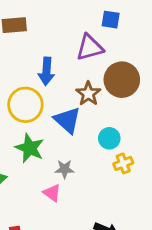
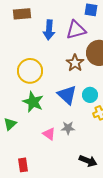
blue arrow: (46, 71) -> (49, 30), moved
blue triangle: (67, 120) -> (67, 95), moved
gray star: (65, 169) -> (68, 128), moved

